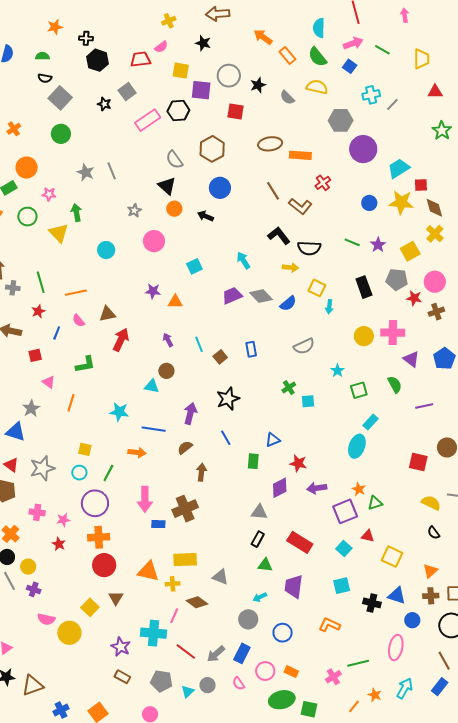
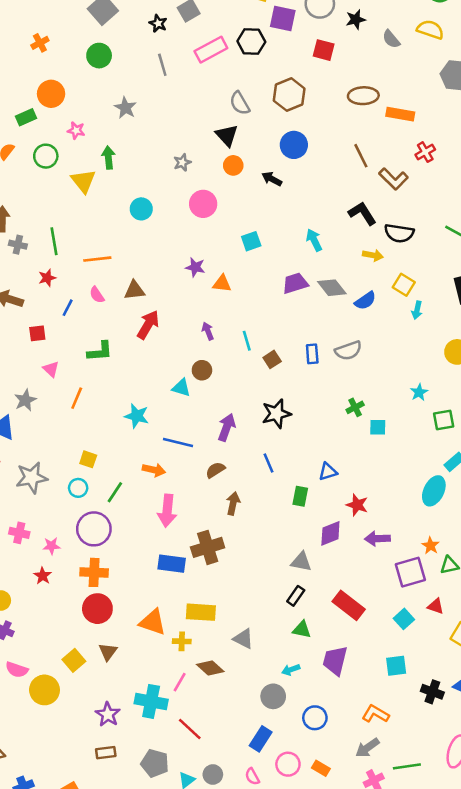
gray line: (112, 171) -> (162, 65), moved
gray semicircle: (304, 346) -> (348, 351), moved
pink arrow: (145, 499) -> (167, 511), moved
blue rectangle: (158, 524) -> (172, 564), size x1.5
gray arrow: (216, 654) -> (367, 748), moved
brown rectangle: (122, 677) -> (106, 753), turned -42

